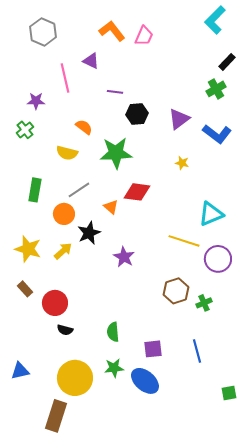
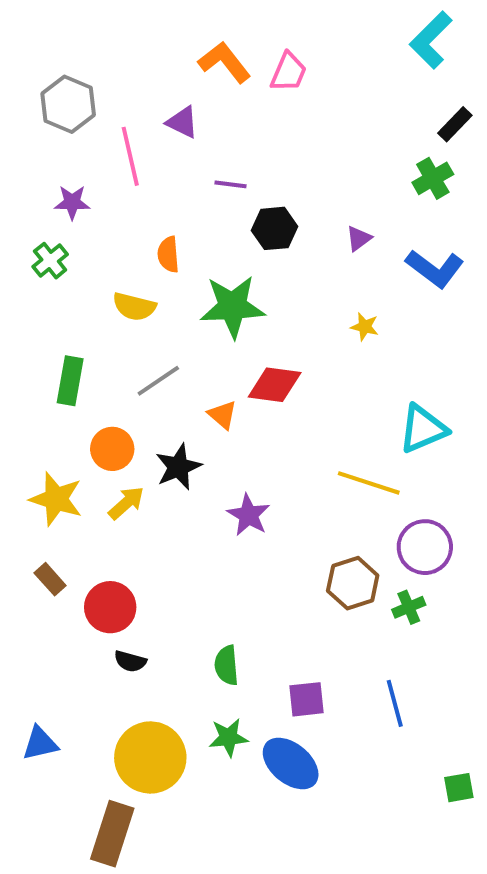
gray hexagon: (43, 32) -> (68, 104), moved
purple triangle: (179, 119) -> (359, 238), size x0.6
orange semicircle: (84, 127) -> (168, 255), turned -132
orange circle: (64, 214) -> (112, 449), moved
purple circle: (218, 259) -> (425, 547), moved

